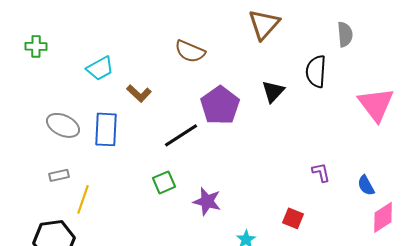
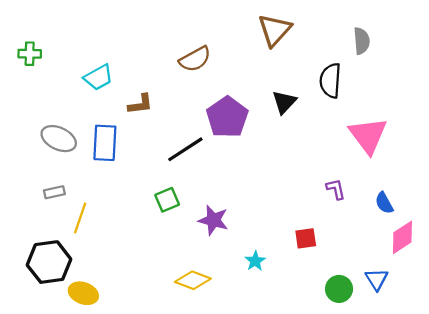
brown semicircle: (190, 51) -> (195, 59), turned -52
brown L-shape: (139, 93) -> (140, 104), turned -50
pink triangle: (376, 104) -> (368, 135), moved
red square: (293, 218) -> (306, 238), turned -30

